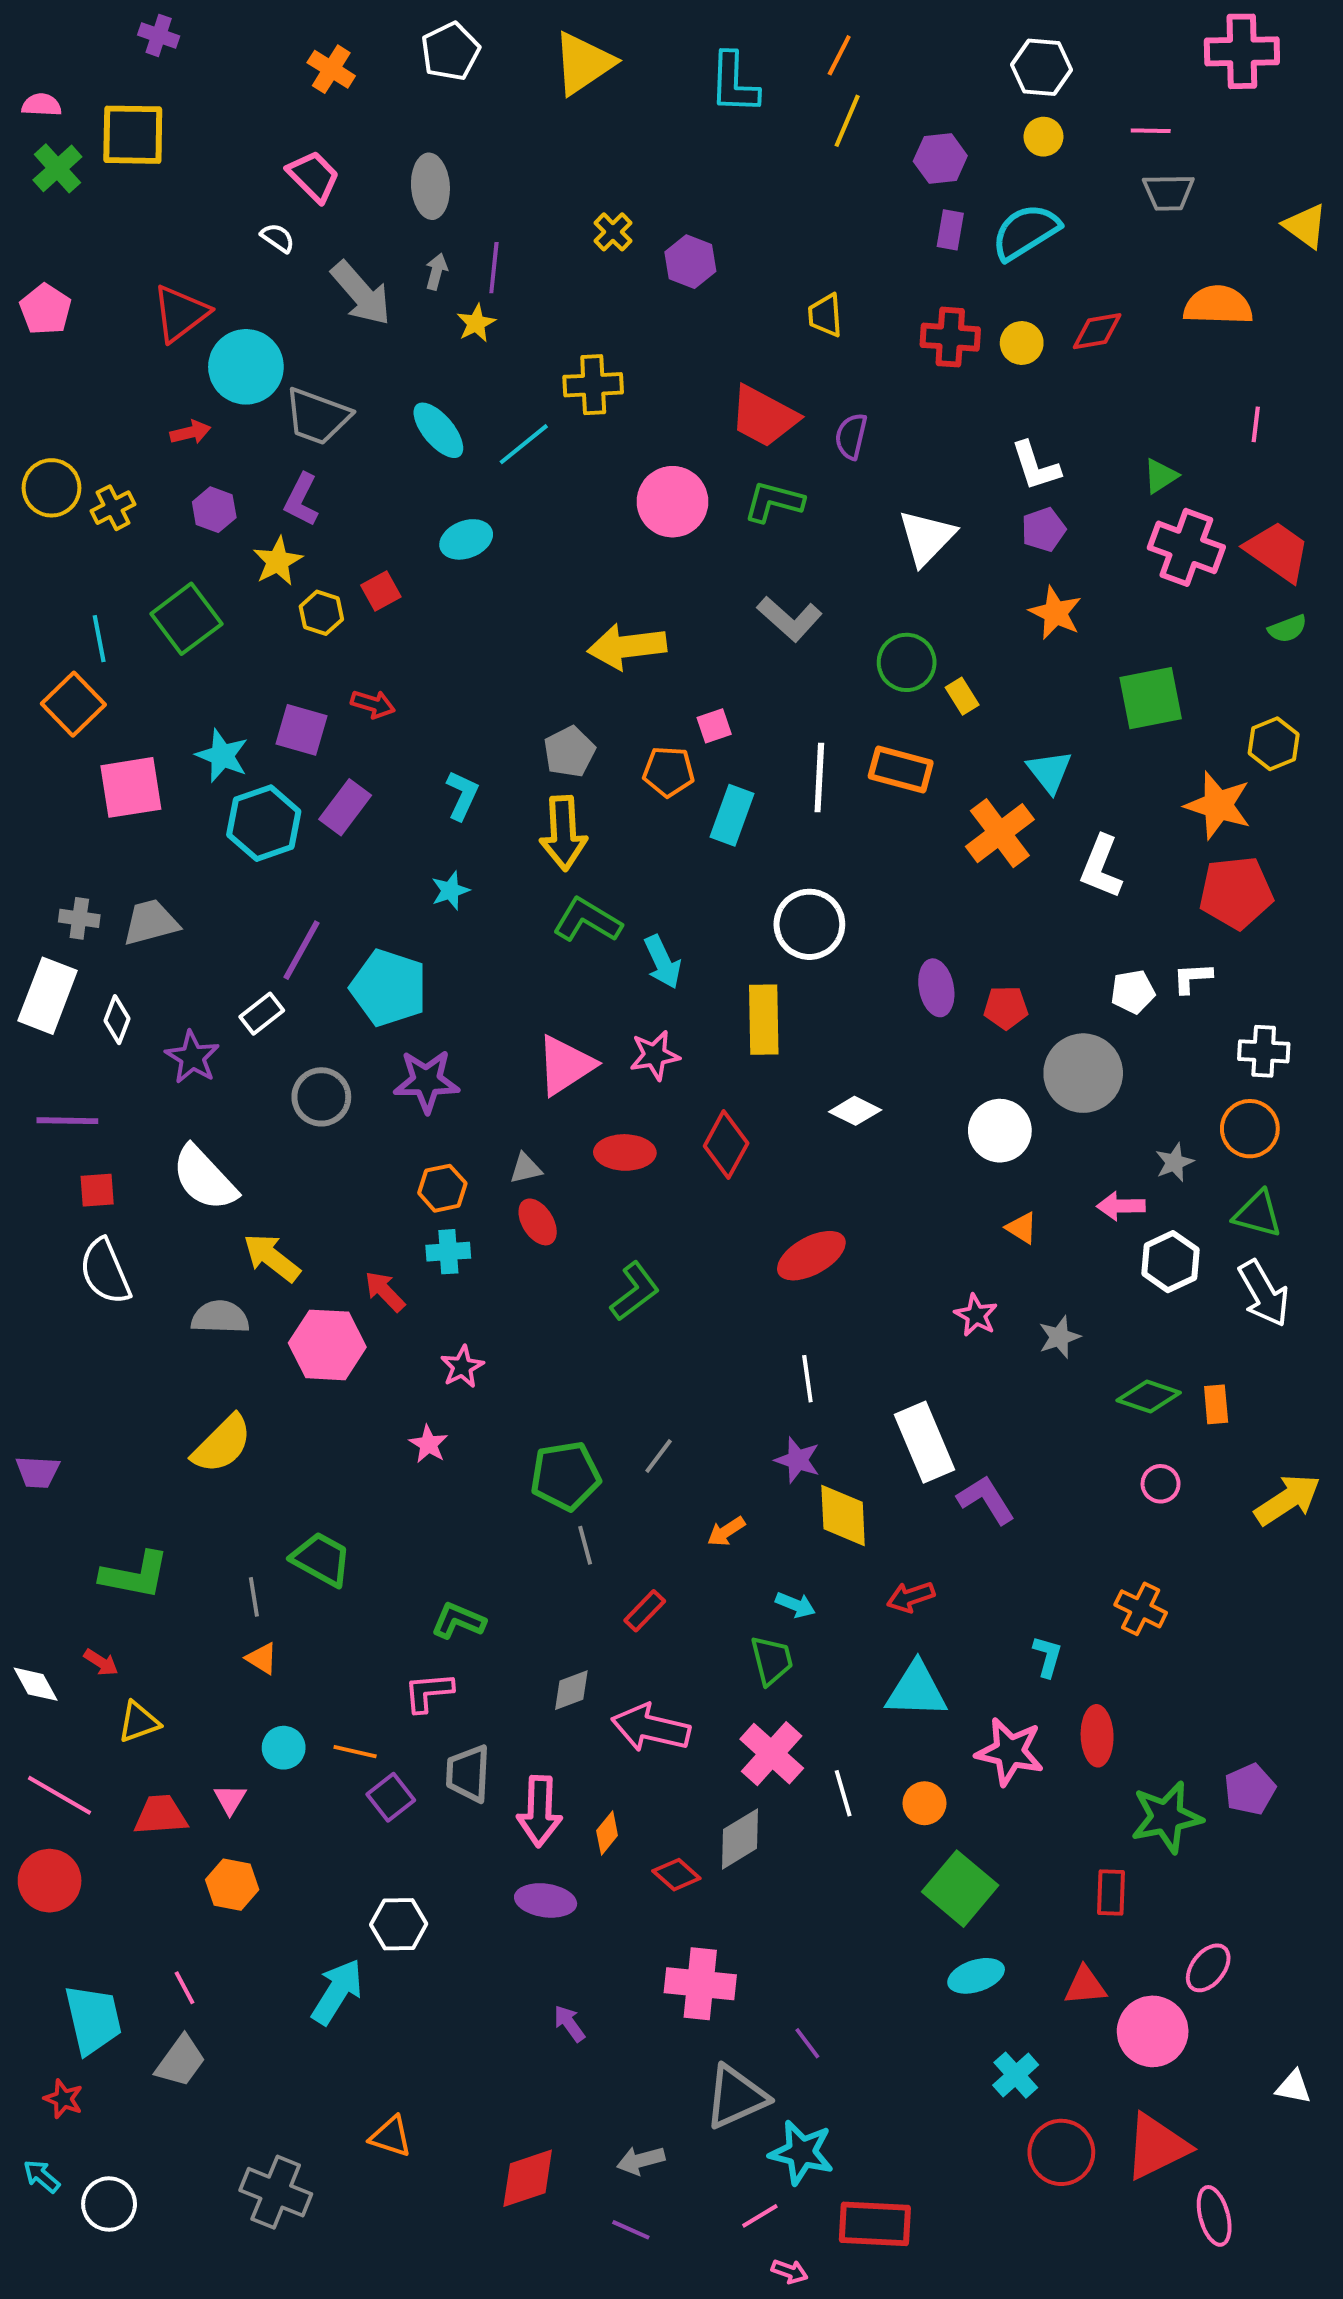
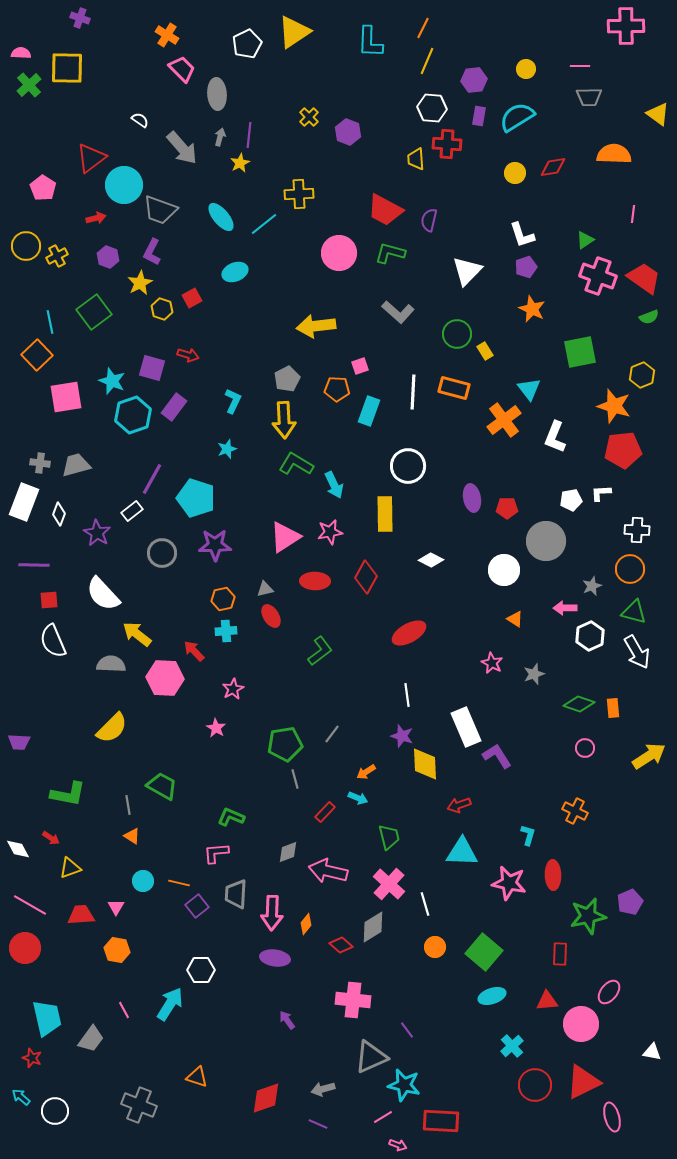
white pentagon: (450, 51) -> (247, 44), moved
white hexagon: (1042, 67) -> (432, 108), moved
pink trapezoid: (313, 176) -> (182, 69), moved
pink pentagon: (46, 309) -> (43, 188), moved
red cross: (950, 337) -> (447, 144), moved
cyan arrow: (796, 1605) -> (358, 798), moved
orange circle: (924, 1803) -> (435, 947), moved
pink line: (184, 1988) -> (124, 1010), moved

